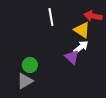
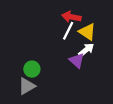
red arrow: (93, 16) -> (71, 17), moved
white line: (51, 17) -> (68, 31), moved, turned 36

